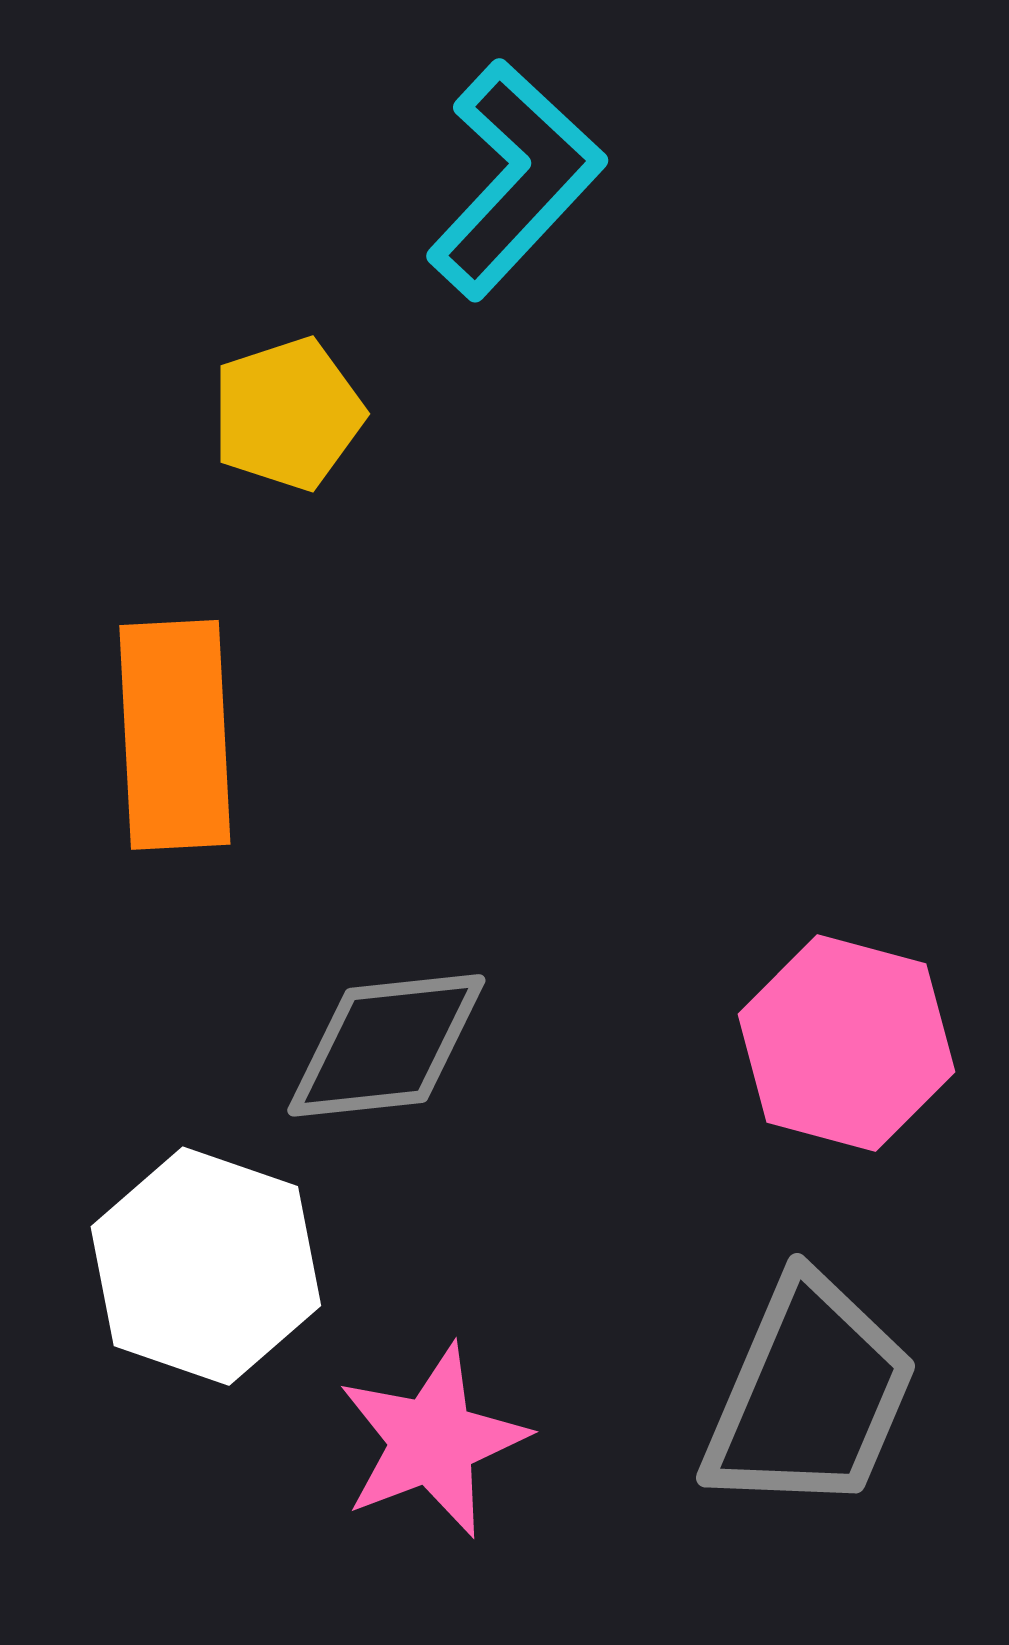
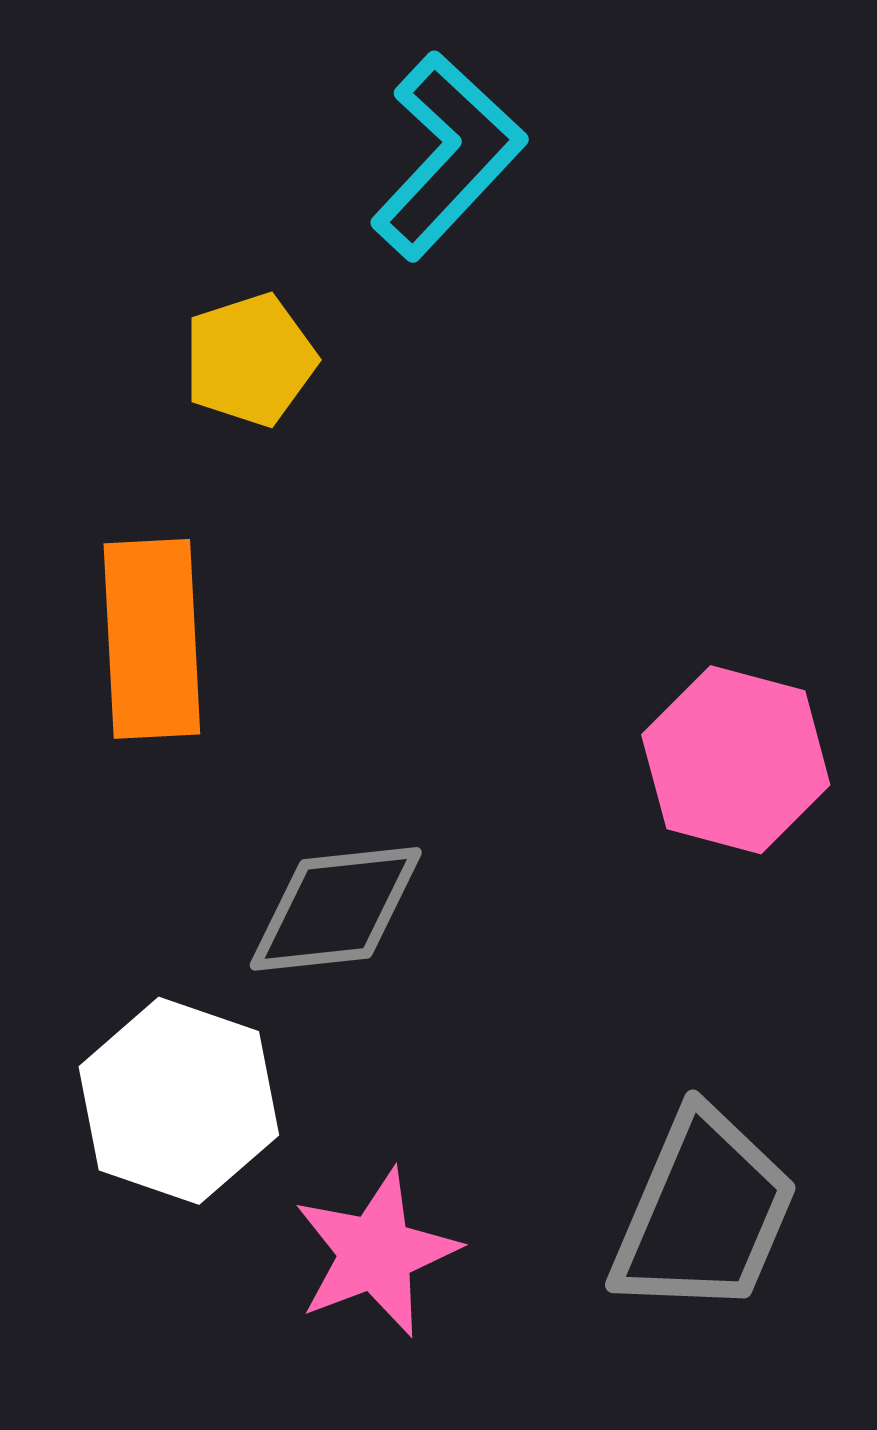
pink hexagon: (846, 1043) -> (736, 760), moved

